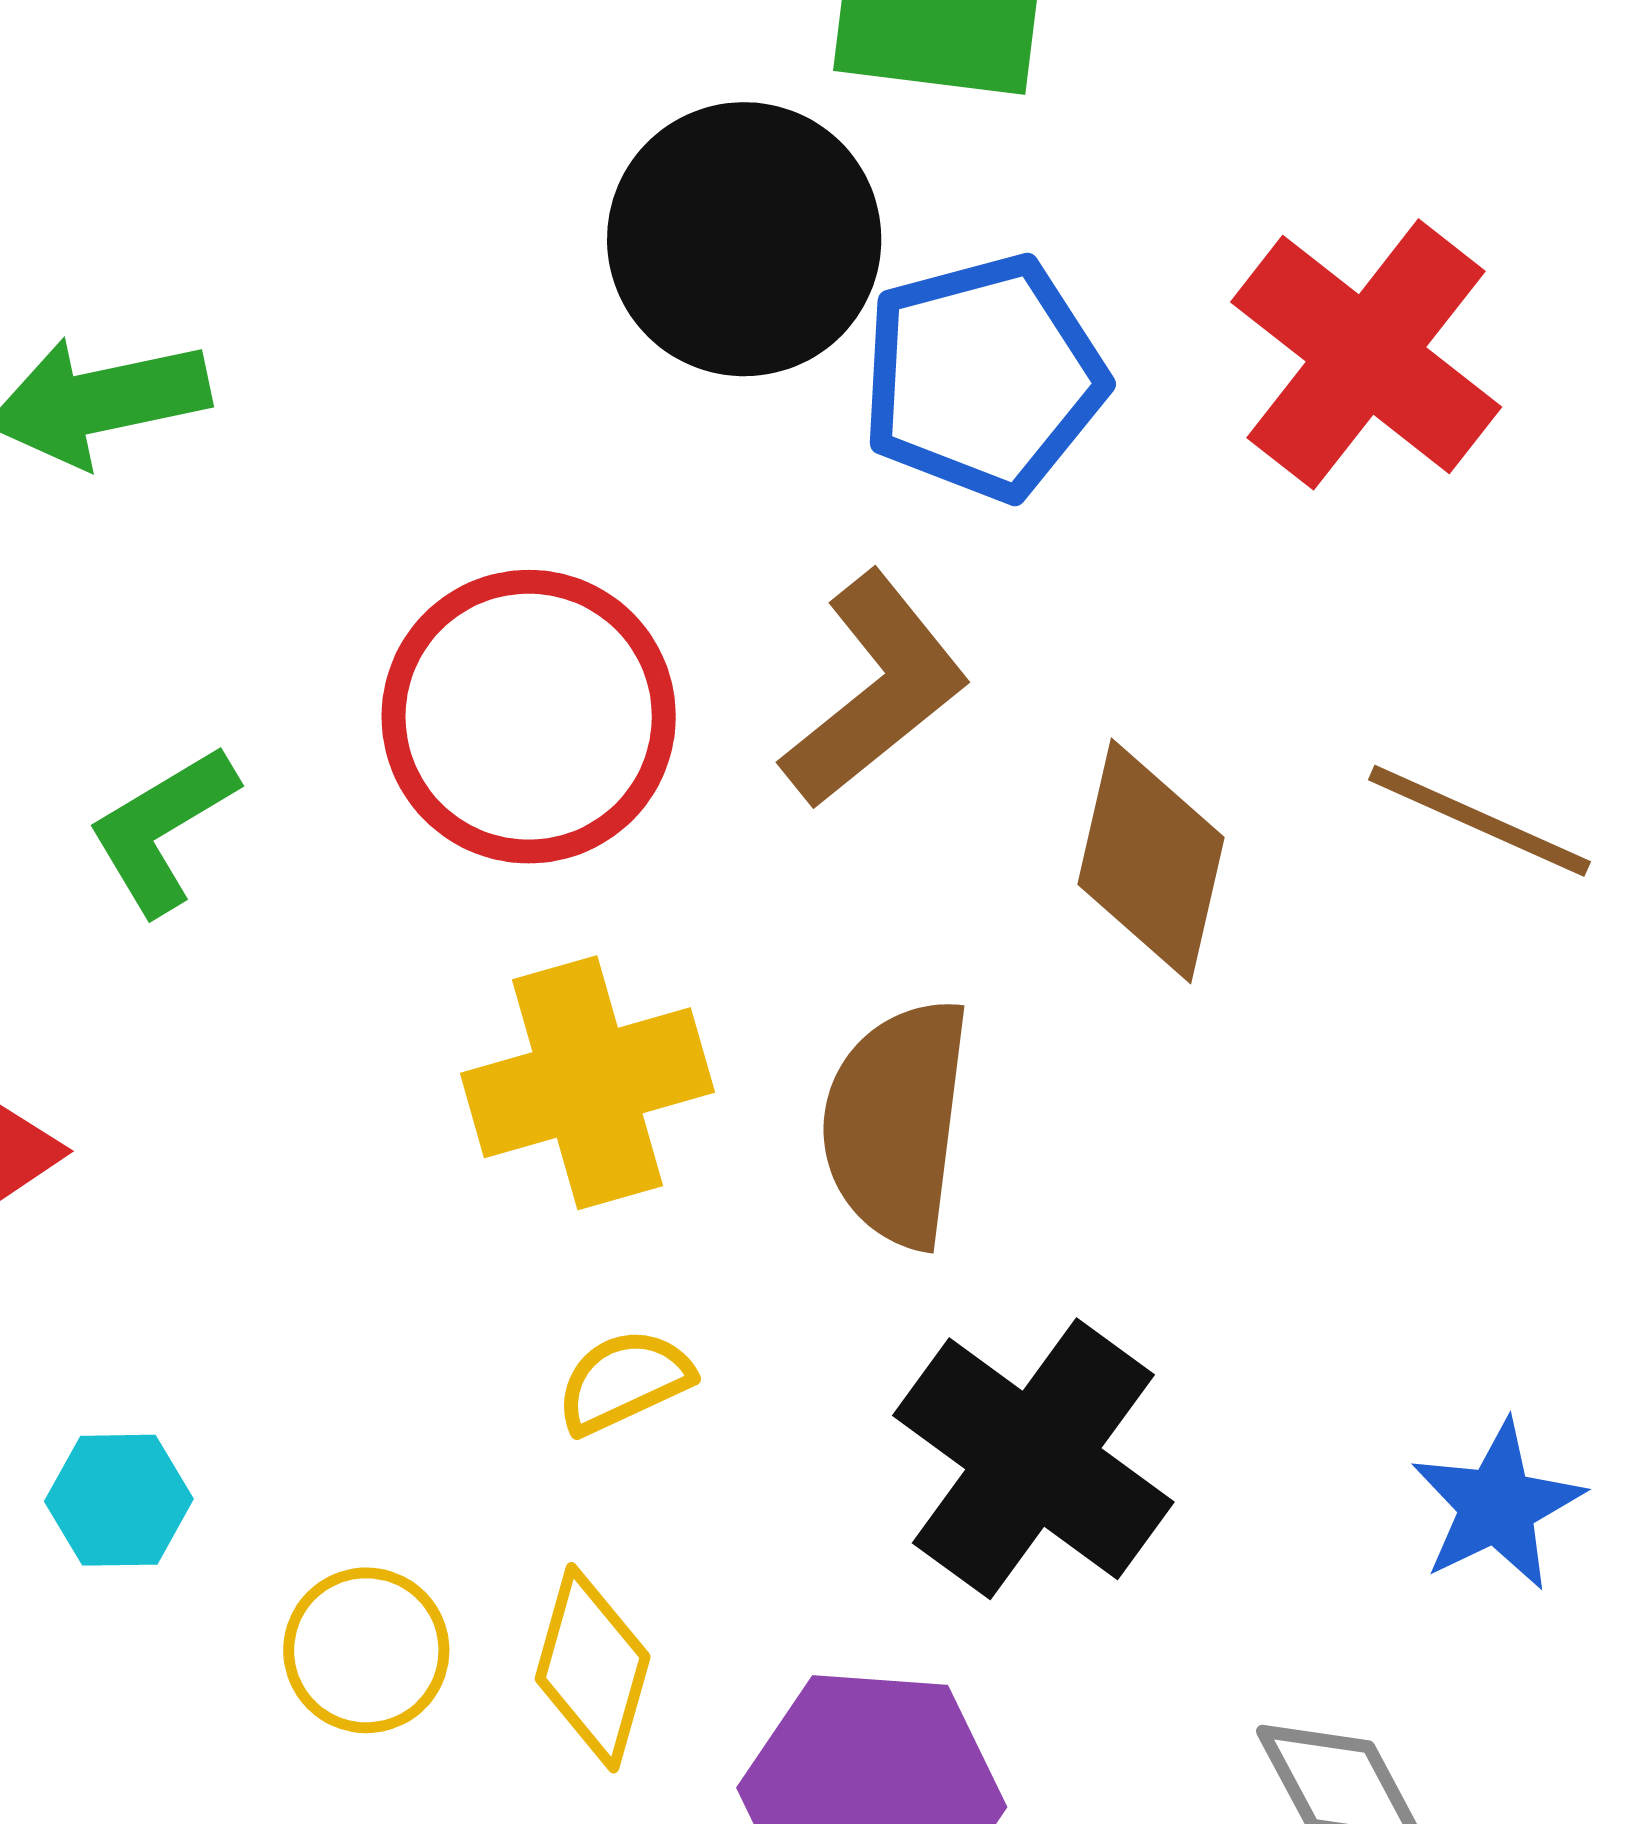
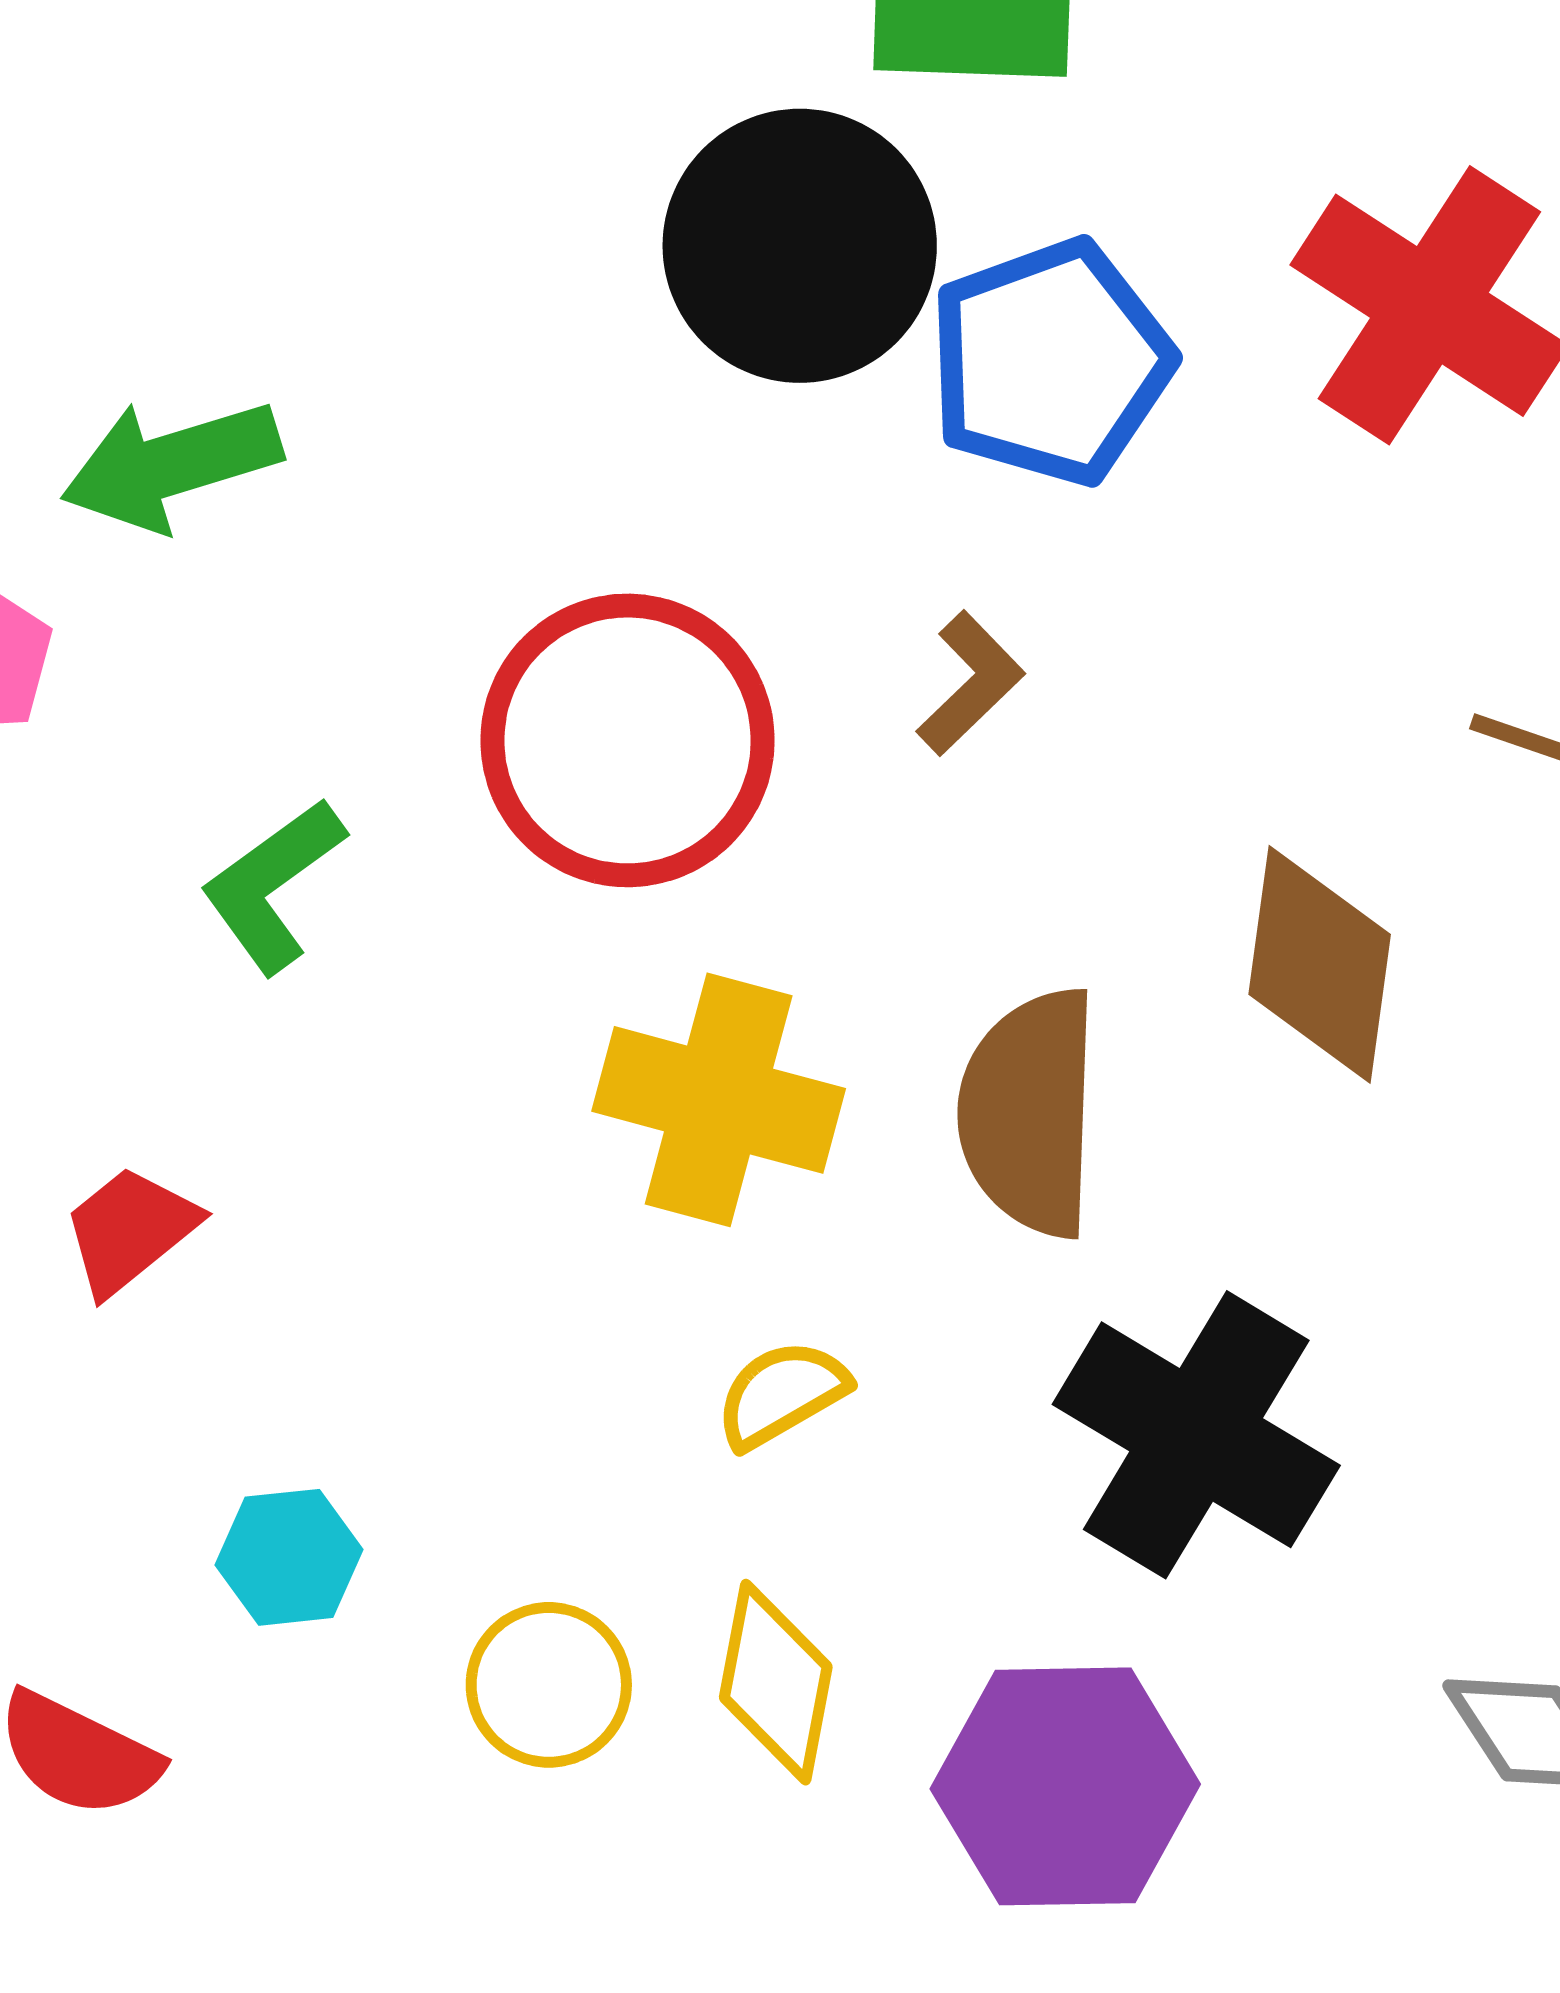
brown L-shape: (875, 690) -> (970, 683), size x0.6
brown diamond: (1151, 861) -> (1320, 964), moved
yellow cross: (587, 1083) -> (719, 1100), turned 36

